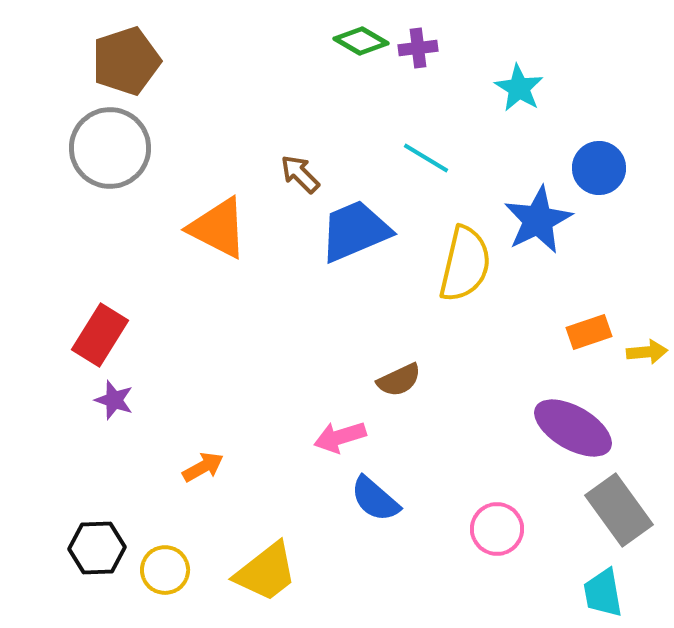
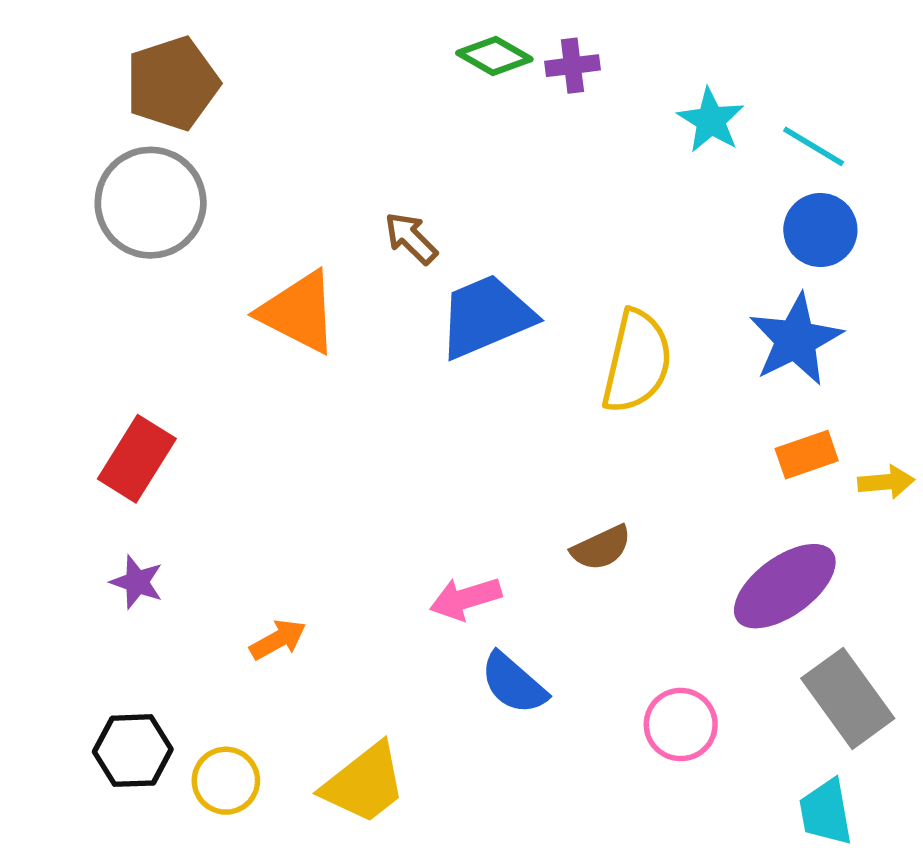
cyan line: (426, 158) -> (814, 146), moved
blue star: (538, 220) -> (796, 340), moved
brown semicircle: (399, 380) -> (601, 548), moved
purple star: (114, 400) -> (137, 582), moved
purple ellipse: (573, 428) -> (785, 586), turned -66

